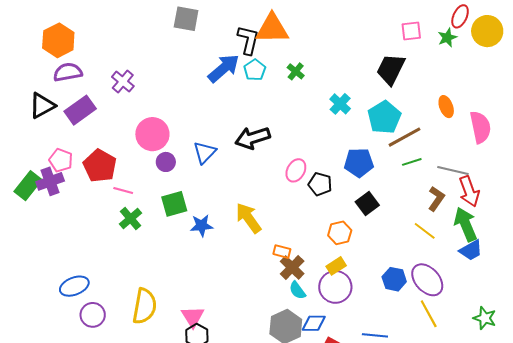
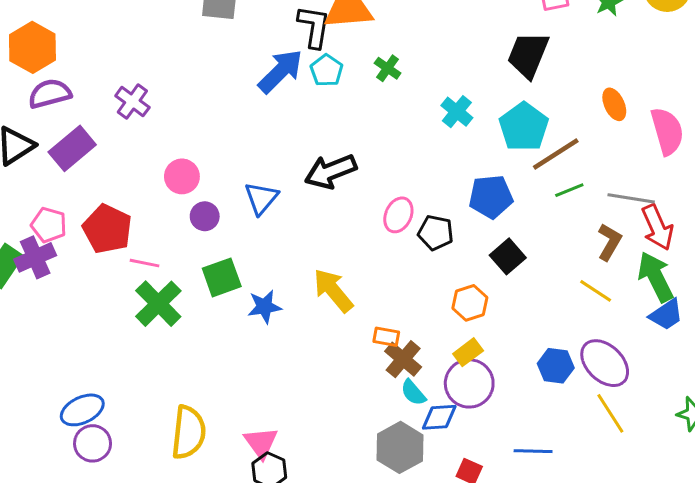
pink circle: (152, 134) -> (182, 176), size x0.7
green cross: (130, 218) -> (158, 304), size x1.4
purple circle: (93, 315) -> (93, 443), moved
blue diamond: (314, 323) -> (439, 417), moved

